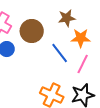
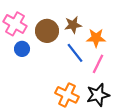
brown star: (67, 18) -> (73, 25), moved

